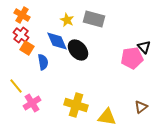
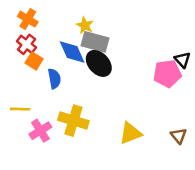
gray rectangle: (94, 19) -> (95, 42), moved
yellow line: (16, 86) -> (20, 109), turned -49
yellow cross: (76, 105) -> (73, 121), moved
brown triangle: (141, 107) -> (179, 136), turned -32
yellow triangle: (107, 117) -> (130, 133), moved, turned -30

